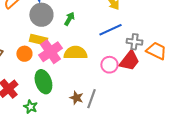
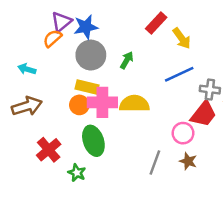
pink cross: (50, 52) -> (102, 102), turned 35
orange circle: (24, 54) -> (79, 105), moved
pink circle: (109, 65) -> (183, 133), moved
brown star: (76, 98) -> (188, 161), moved

